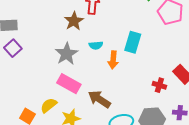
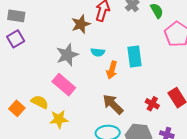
cyan rectangle: (133, 42) -> (134, 56), turned -35
brown arrow: (99, 99) -> (113, 104), moved
yellow semicircle: (49, 105) -> (40, 102), turned 54

